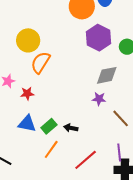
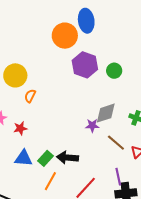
orange semicircle: (41, 62) -> (30, 96), size x0.6
gray diamond: (107, 75) -> (106, 113), moved
black arrow: (71, 128) -> (67, 158), size x1.5

